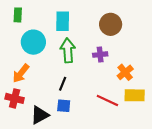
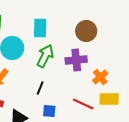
green arrow: (68, 50) -> (45, 56), turned 30
purple cross: (100, 55) -> (76, 60), size x1.5
blue square: (64, 106) -> (49, 111), moved

